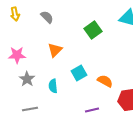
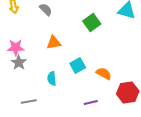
orange triangle: (55, 50) -> (54, 43), turned 35
gray star: (27, 79) -> (19, 63), moved

